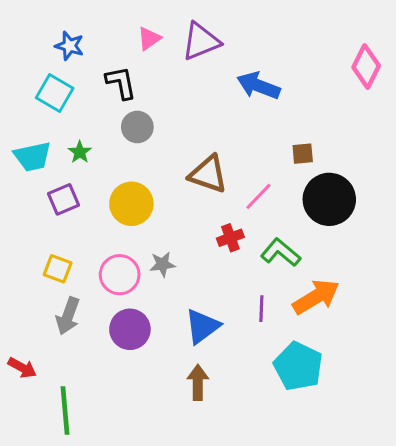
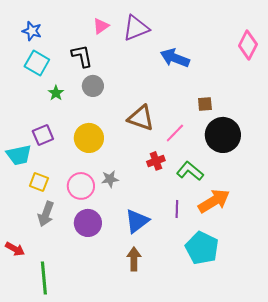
blue star: (69, 46) -> (32, 31), moved
green star: (80, 152) -> (56, 93), moved
cyan trapezoid: (32, 157) -> (19, 155), moved

